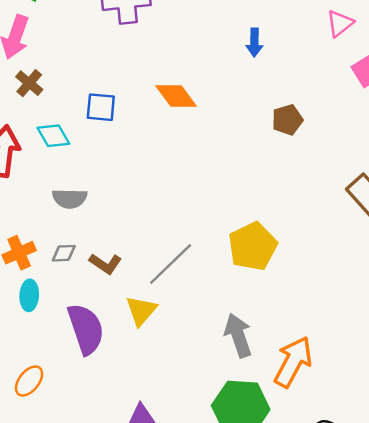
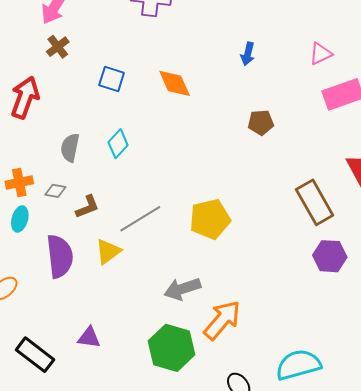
cyan diamond: (53, 136) -> (118, 144), moved, turned 60
gray semicircle: (70, 199) -> (70, 148), turned 88
brown L-shape: (105, 264) -> (87, 207), turned -68
gray arrow: (238, 335) -> (182, 289), turned -102

